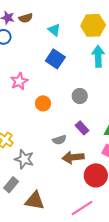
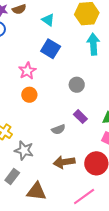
pink star: (19, 81) -> (27, 71), moved
orange circle: (43, 103) -> (29, 95), moved
brown arrow: (73, 157) -> (64, 162), moved

